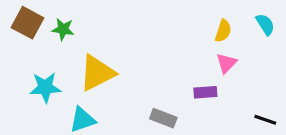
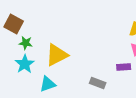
green star: (63, 29) -> (26, 43), moved
cyan star: (45, 87) -> (25, 64), turned -30

